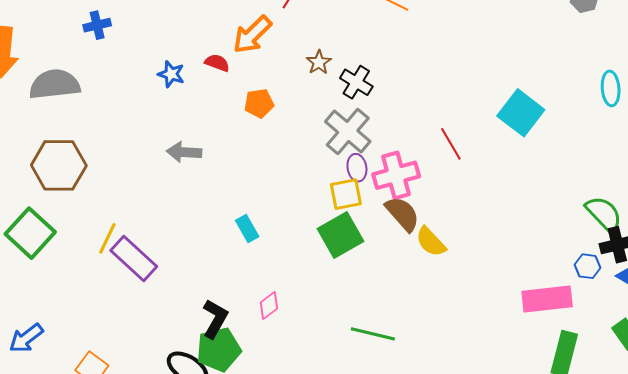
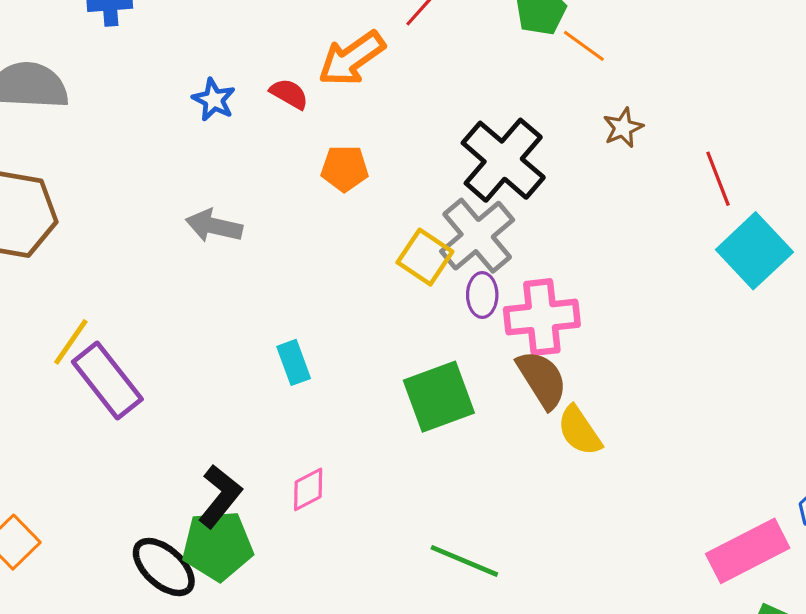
brown star: (319, 62) -> (623, 128), moved
black cross: (356, 82) -> (503, 160), size x1.6
red line: (451, 144) -> (718, 179), moved
yellow square: (346, 194) -> (425, 257), moved, turned 36
pink rectangle: (547, 299) -> (748, 551), turned -30

